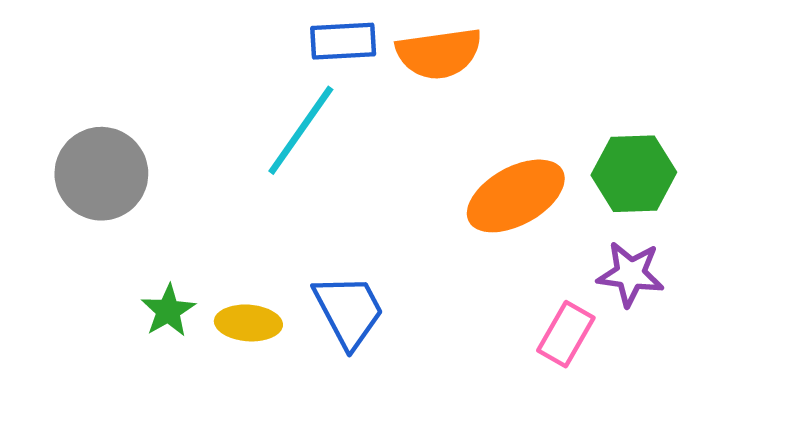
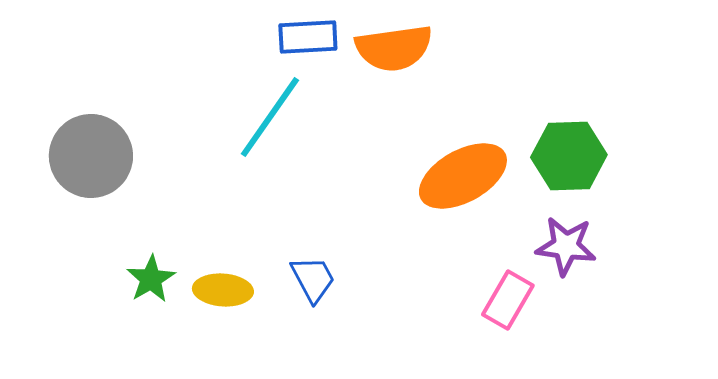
blue trapezoid: (349, 311) -> (313, 279), size x0.7

